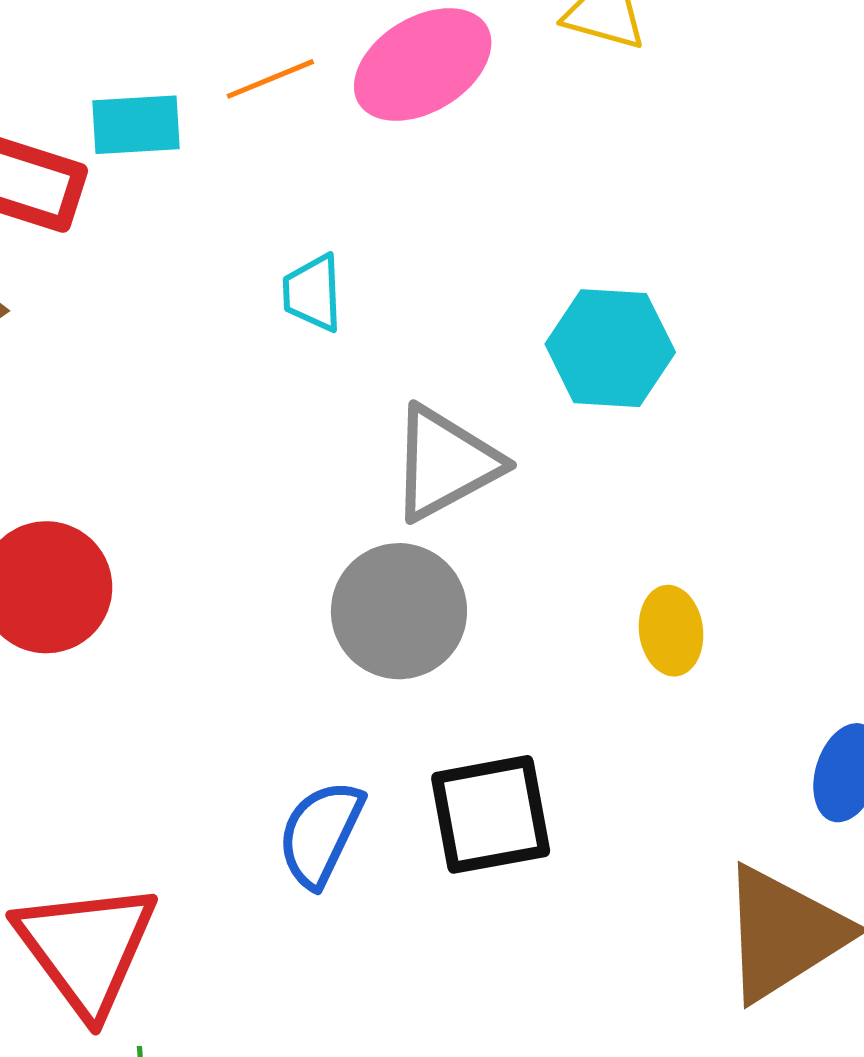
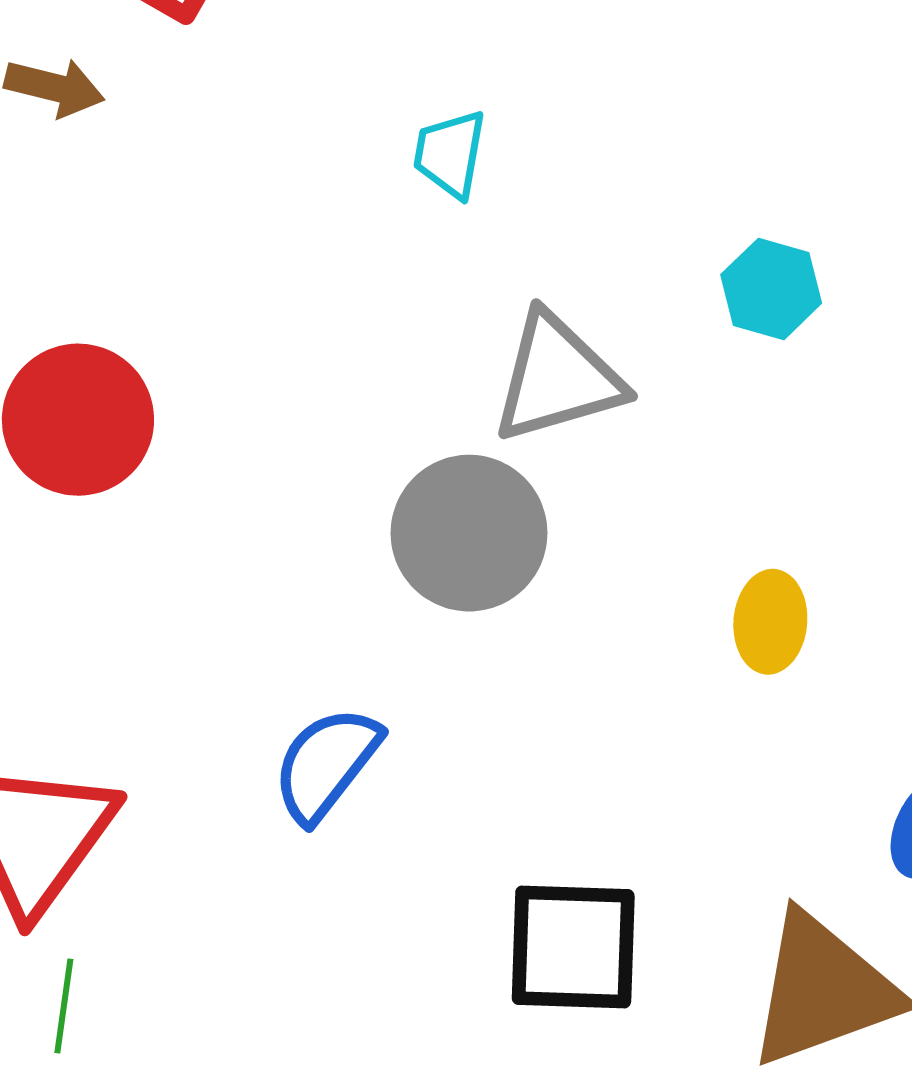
cyan hexagon: (610, 348) -> (771, 289), size x0.7
black square: (491, 814) -> (573, 947), moved

